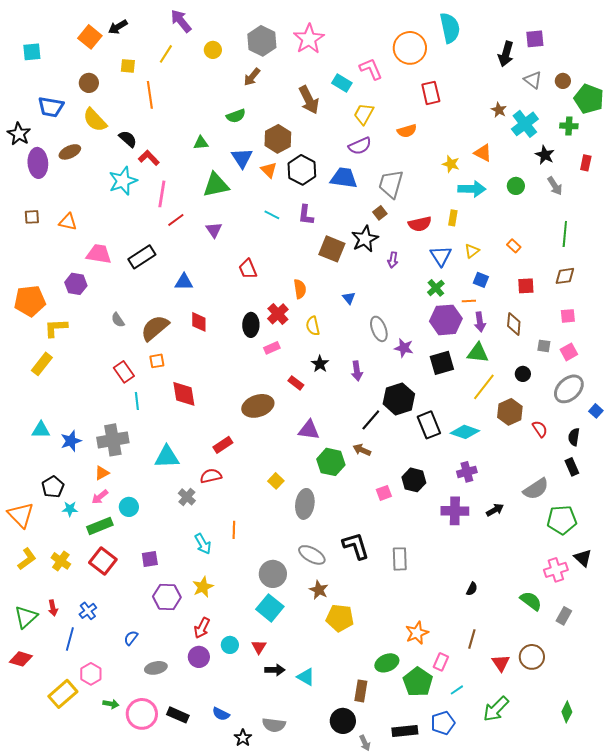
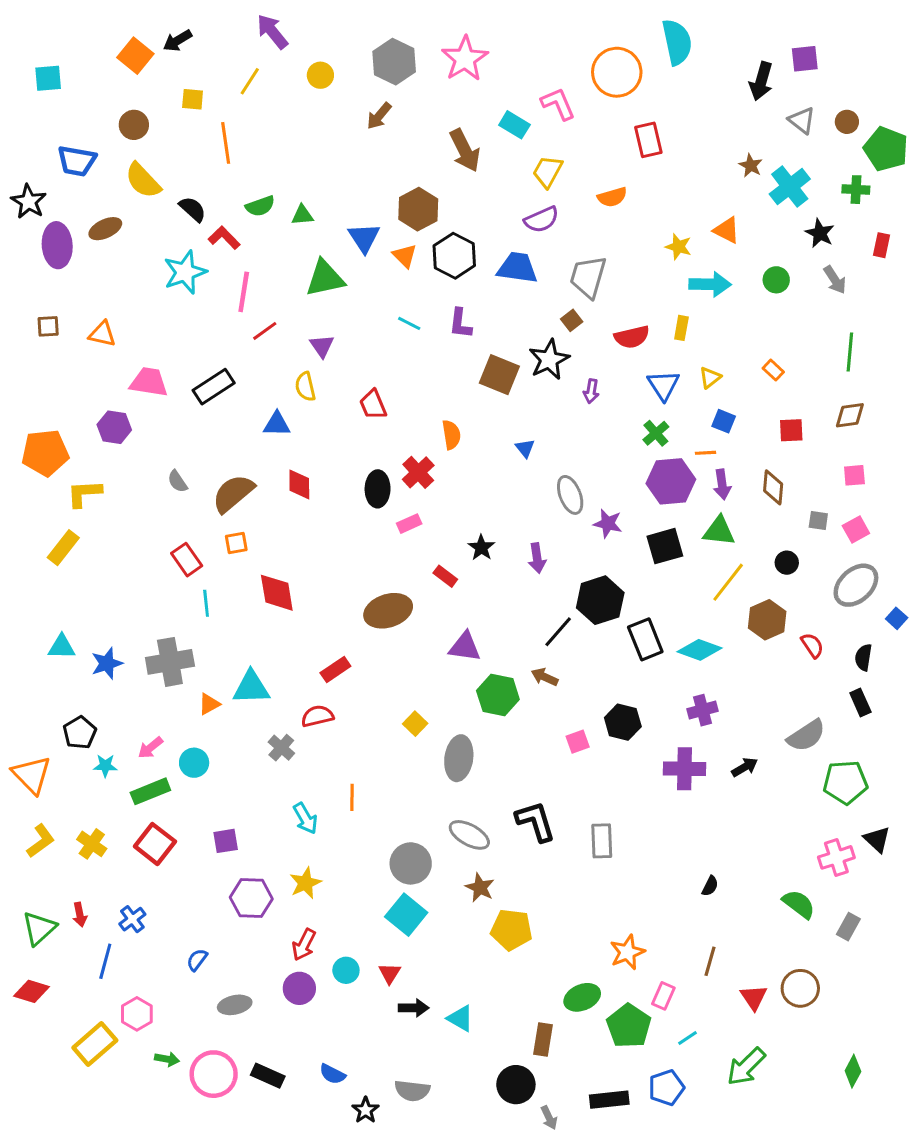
green semicircle: (236, 116) -> (260, 206), moved
yellow semicircle: (313, 326) -> (305, 387), moved
orange triangle: (102, 473) -> (209, 704), moved

